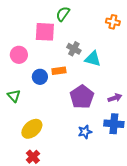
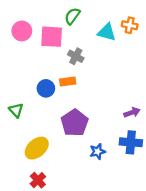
gray cross: (74, 49) -> (76, 56), moved
pink circle: (19, 55) -> (22, 31), moved
cyan triangle: (93, 59) -> (107, 32), moved
purple pentagon: (82, 97) -> (75, 123), moved

